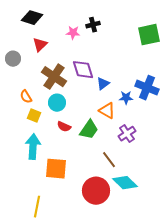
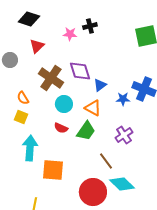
cyan circle: (57, 103) -> (64, 104), moved
orange triangle: (107, 111) -> (93, 108), moved
yellow square: (34, 116) -> (21, 117), moved

